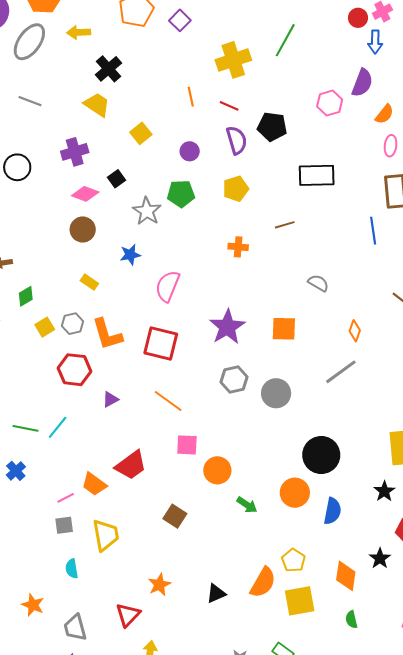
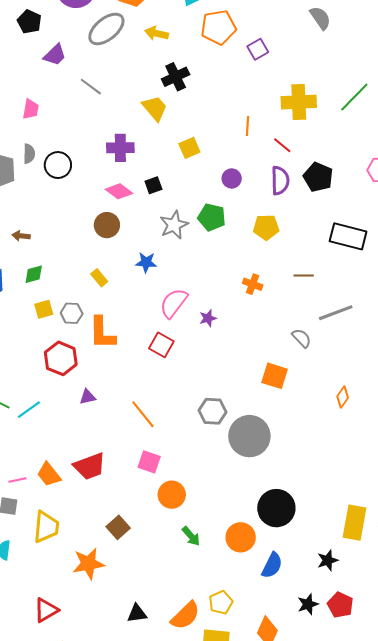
black circle: (17, 167) -> (58, 165), moved
gray semicircle: (318, 283) -> (301, 338), moved
purple star: (227, 327) -> (208, 318), moved, size x0.5
red square: (161, 343) -> (161, 345), moved, size x0.7
gray line: (341, 372) -> (336, 313), moved
gray circle: (276, 393) -> (249, 436), size x1.4
black star: (380, 558) -> (308, 604), moved
orange star: (159, 585) -> (88, 564), moved, size x1.4

